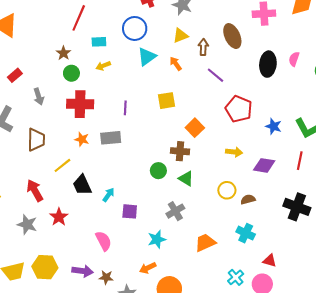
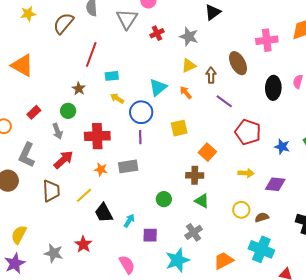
blue circle: (135, 28) -> (141, 112), moved
yellow arrow: (103, 66) -> (117, 98), turned 56
green circle: (71, 73) -> (68, 111), moved
brown trapezoid: (36, 140) -> (51, 191), moved
green circle: (158, 171) -> (164, 199), moved
red arrow: (35, 190) -> (63, 160), moved, turned 80
cyan cross: (246, 233) -> (261, 249), size x1.4
cyan star: (157, 239) -> (177, 260), size x1.4

